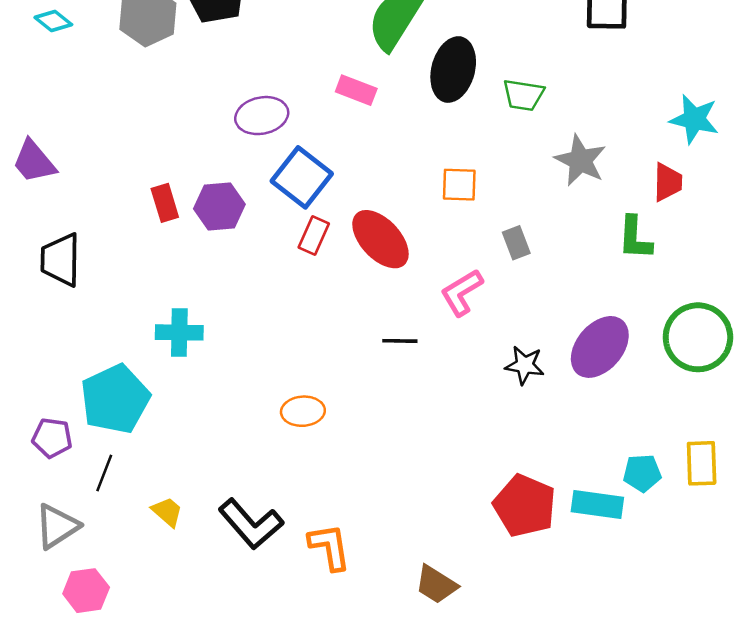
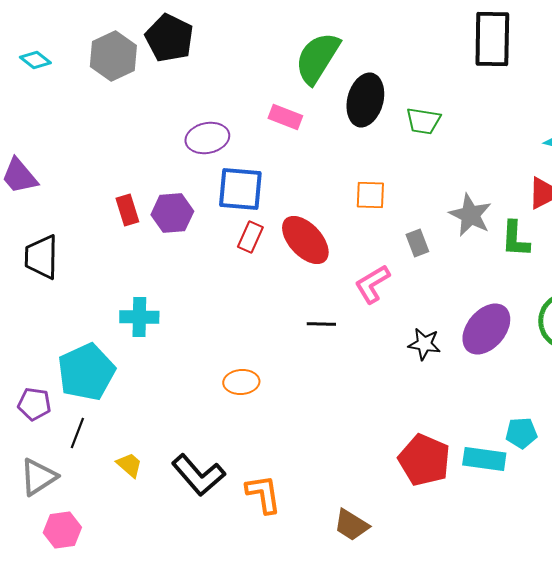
gray star: (580, 160) -> (470, 215), moved
blue square: (302, 177) -> (240, 189), turned -33

